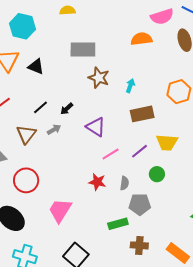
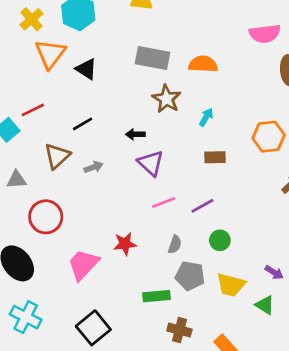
orange semicircle: (141, 39) -> (203, 64), moved
black arrow: (67, 109) -> (135, 134), moved, turned 32
brown rectangle: (142, 114) -> (215, 157), size x0.7
gray arrow: (54, 130) -> (94, 167), moved
yellow trapezoid: (167, 142) -> (231, 285), moved
red star: (97, 182) -> (125, 244), moved, turned -30

